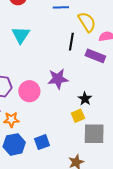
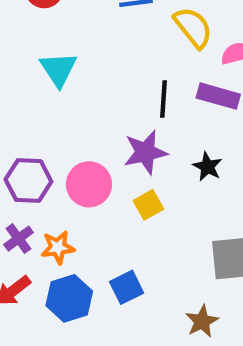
black line: (71, 42) -> (164, 99), moved
black star: (85, 99) -> (207, 167), moved
yellow square: (78, 116) -> (148, 205), moved

